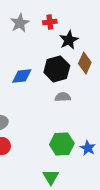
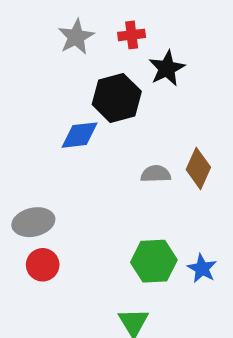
brown diamond: (85, 63) -> (198, 168), moved
black hexagon: (57, 69) -> (117, 98), moved

